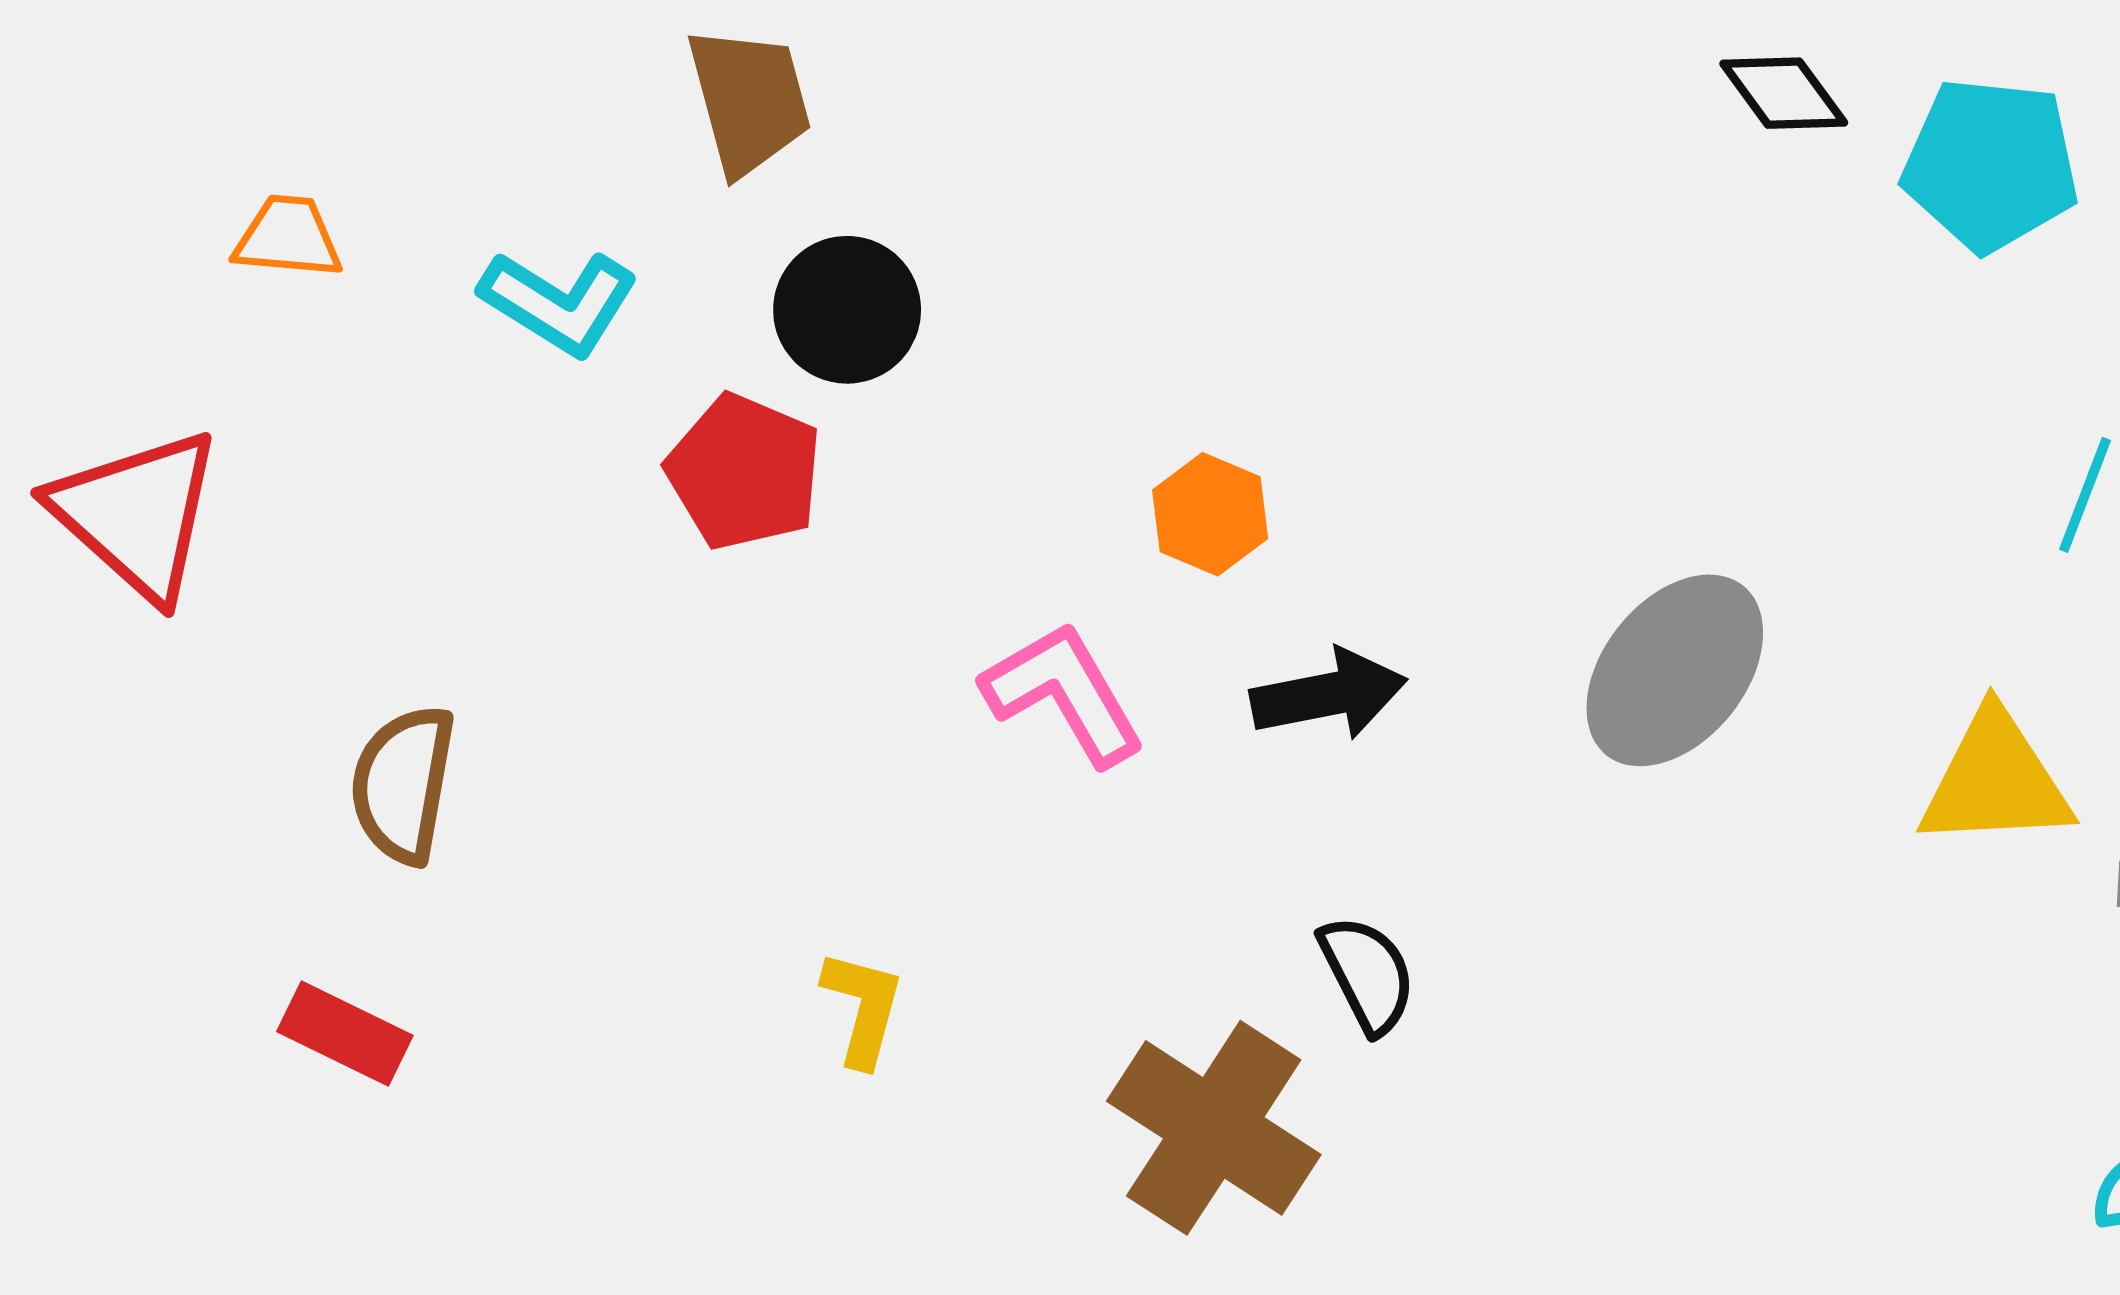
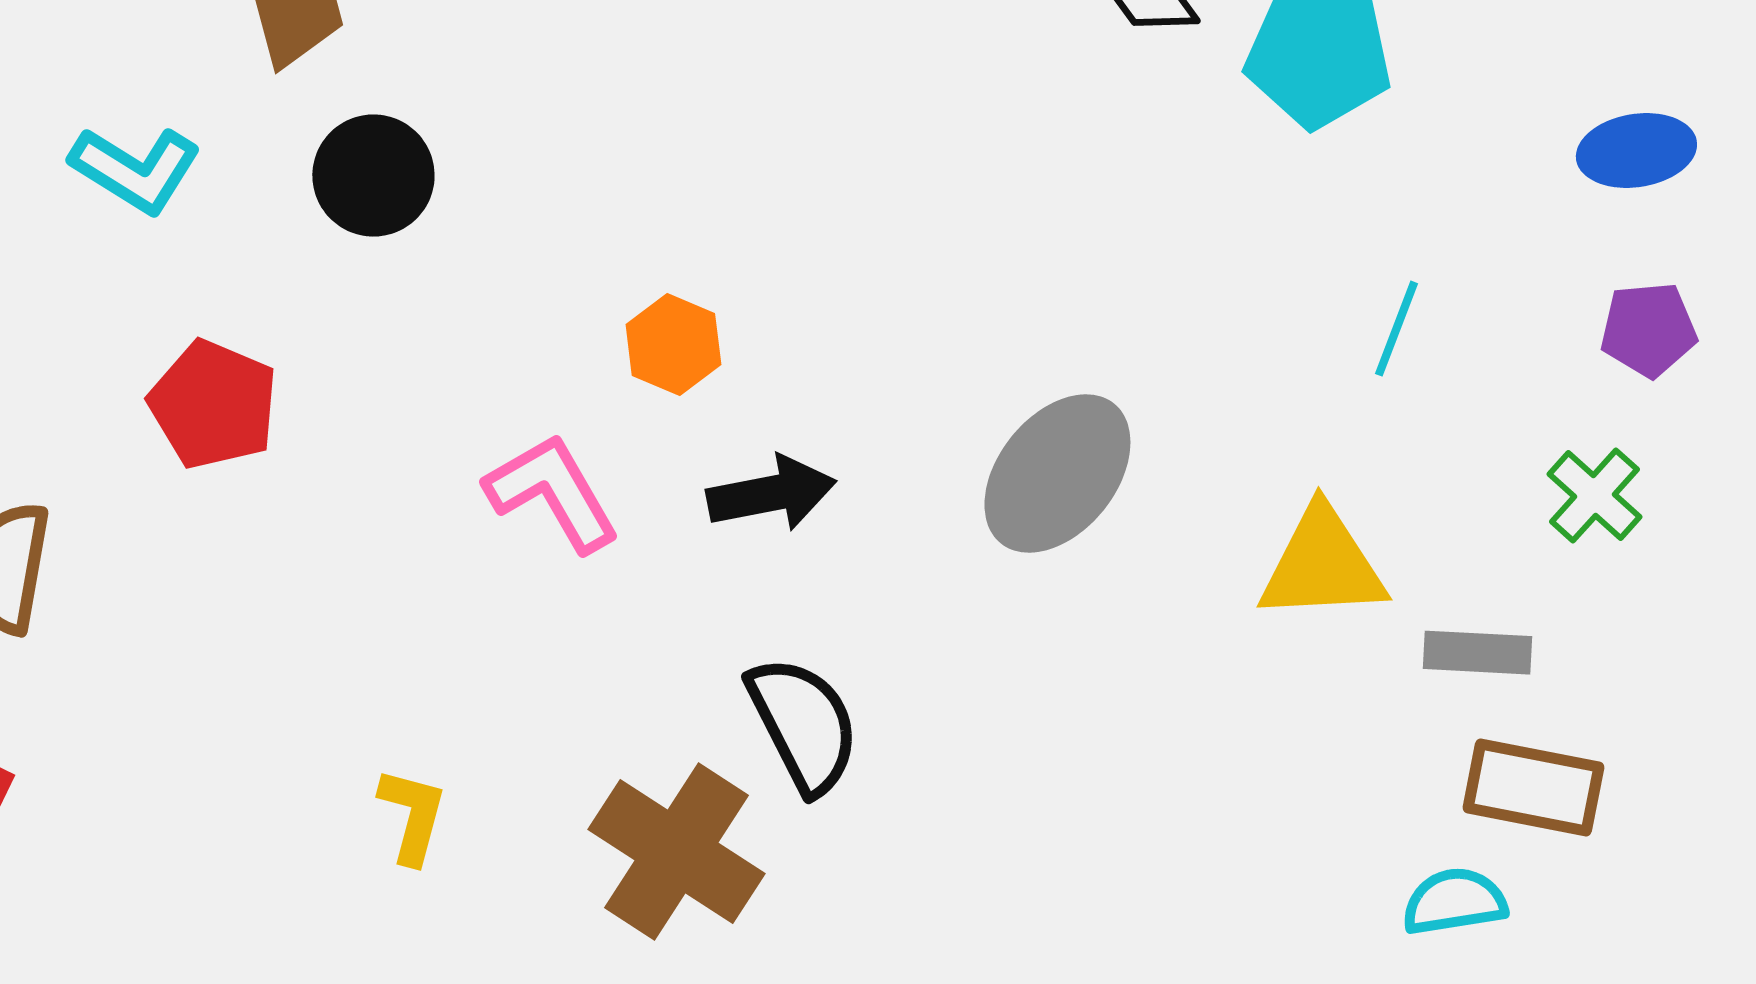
red pentagon: (744, 472) -> (213, 405), moved
black semicircle: (1367, 974) -> (803, 725), size x1.4
yellow L-shape: (863, 1008) -> (412, 816), moved

